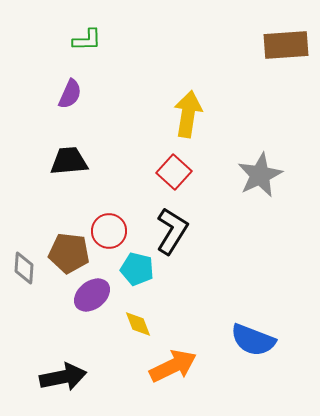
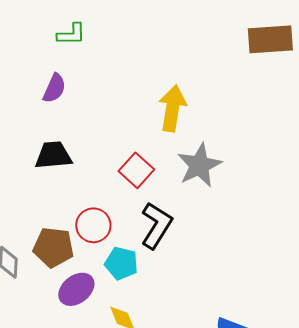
red square: (174, 172) -> (136, 170), moved
gray star: (260, 175) -> (199, 165), moved

